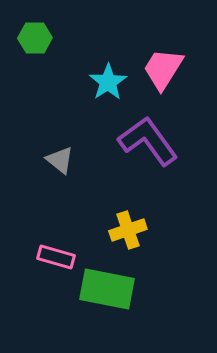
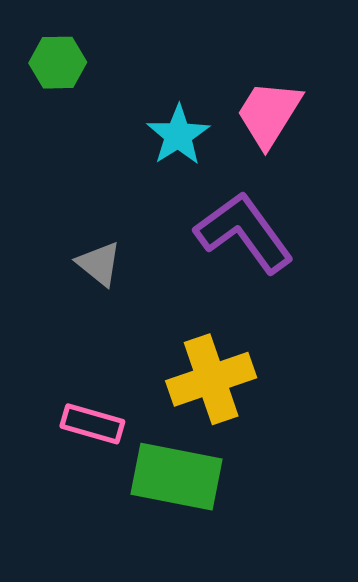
yellow cross: (128, 230) -> (211, 379), size x1.4

